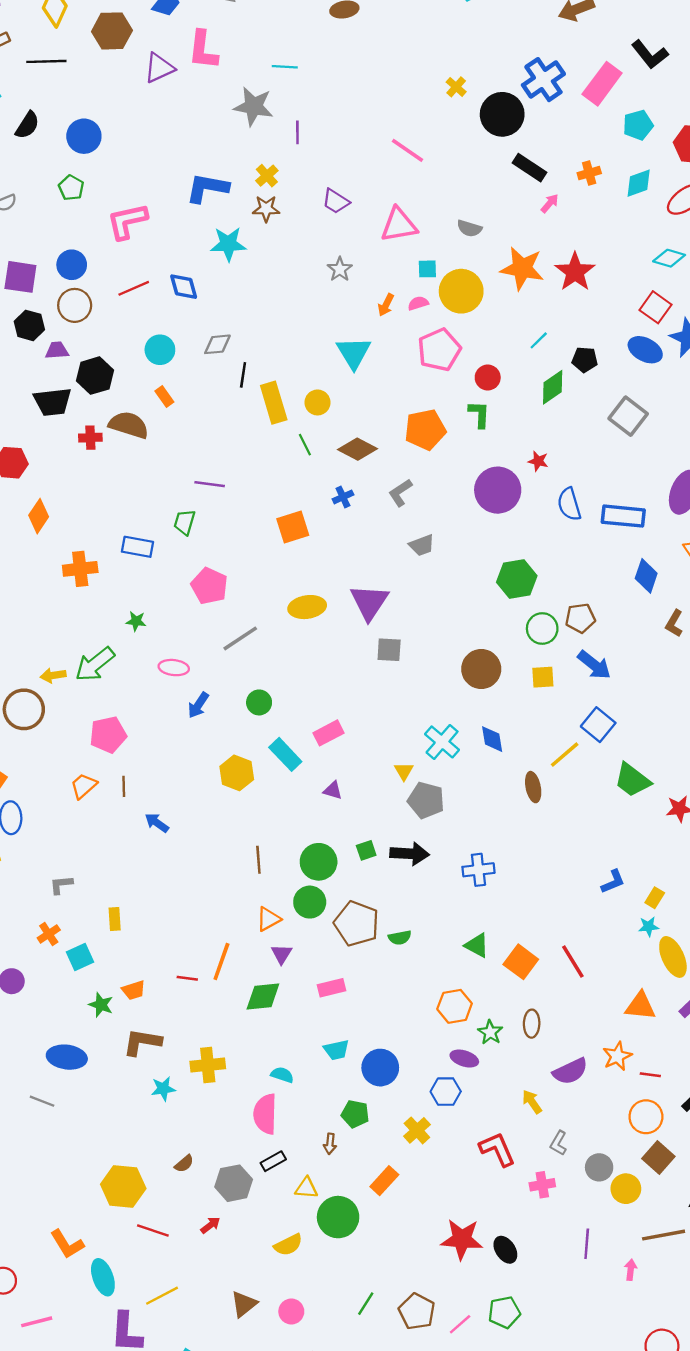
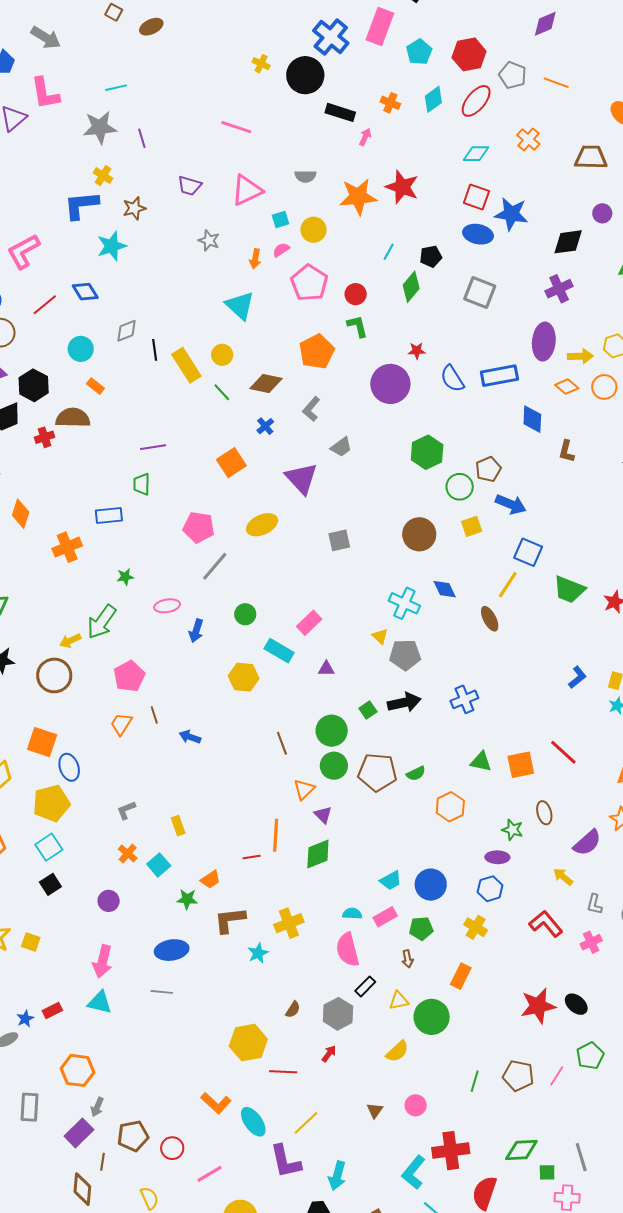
orange cross: (589, 173) -> (390, 103), turned -36
yellow cross: (267, 176) -> (103, 176), moved
yellow circle: (461, 291) -> (313, 230), size x0.7
pink pentagon: (209, 586) -> (199, 527), moved
purple triangle: (369, 602) -> (302, 478), moved
orange square: (521, 962) -> (521, 765), turned -32
pink rectangle: (332, 988) -> (385, 917), moved
orange hexagon: (455, 1006) -> (450, 807), moved
brown triangle: (244, 1304) -> (375, 1110), size x0.7

